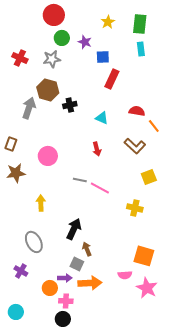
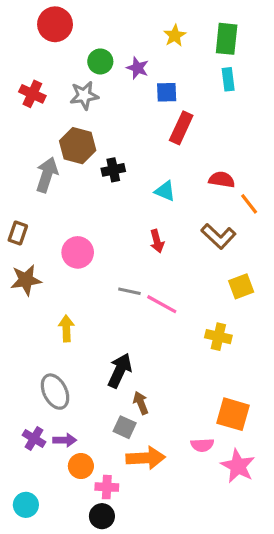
red circle: (54, 15) -> (55, 24), moved
purple arrow: (65, 278) -> (65, 440), moved

